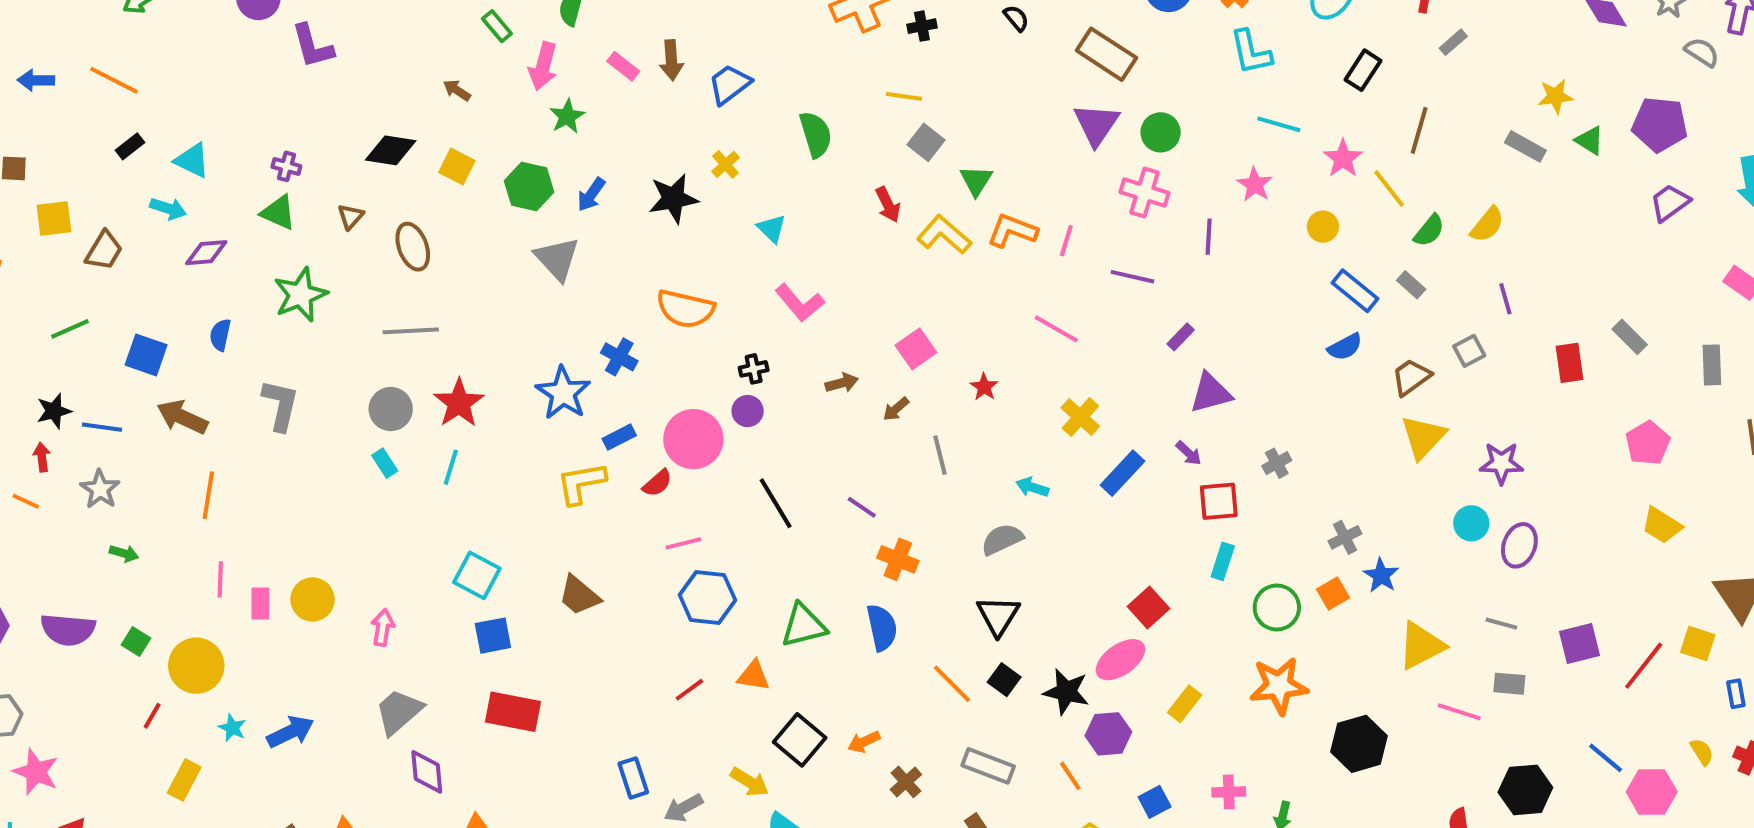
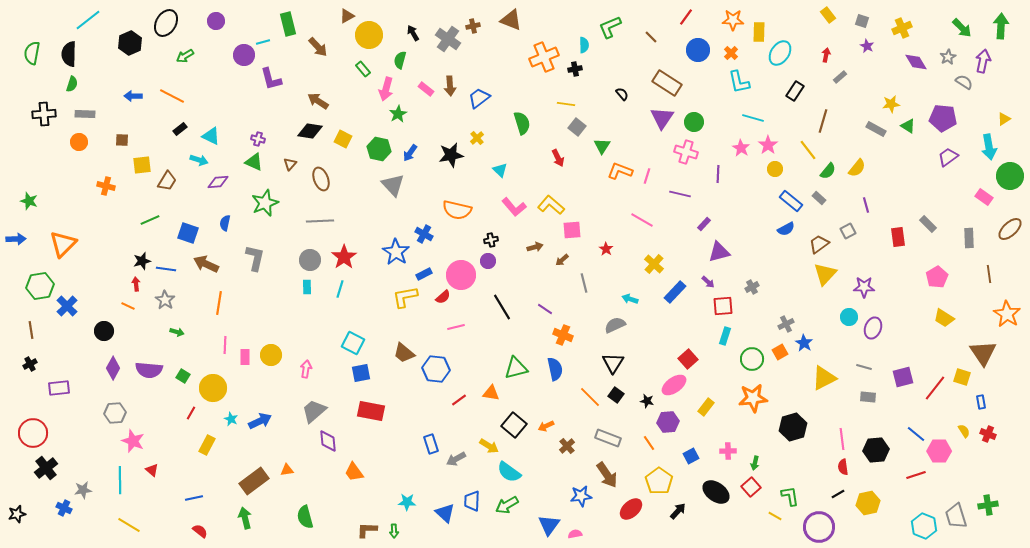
black semicircle: (1016, 18) -> (622, 94), moved
brown arrow: (457, 90) -> (318, 101), moved, size x1.5
pink star: (1343, 158) -> (768, 145), moved
yellow L-shape: (944, 235) -> (551, 205), moved
pink square: (916, 349) -> (572, 230), turned 30
cyan rectangle: (385, 463) -> (307, 287), turned 32
blue hexagon: (707, 597) -> (436, 369), moved
black star: (1066, 692) -> (647, 401), size x0.6
pink line: (1459, 712) -> (842, 439), moved, turned 65

